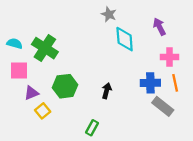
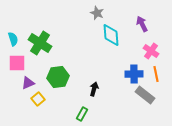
cyan semicircle: (15, 44) -> (13, 39), turned 56
pink cross: (169, 57) -> (151, 51), turned 35
black arrow: (107, 91) -> (94, 89), moved

